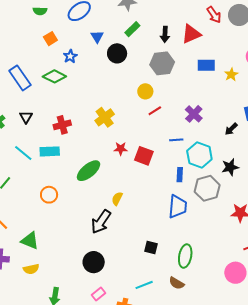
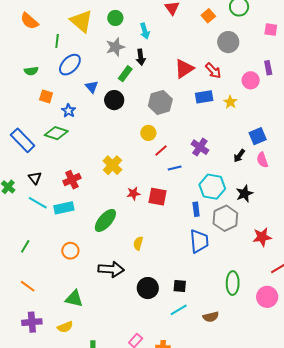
red arrow: (214, 15) -> (213, 71), moved
black arrow: (165, 34) -> (141, 57), moved
orange square: (50, 39) -> (46, 96), turned -32
blue line: (176, 140) -> (175, 168), moved
cyan line: (23, 153) -> (38, 203), moved
black arrow: (101, 222) -> (111, 269), moved, turned -110
green triangle: (30, 241) -> (74, 299), moved
green ellipse: (185, 256) -> (233, 283), moved
black circle: (94, 262) -> (148, 288), moved
brown semicircle: (177, 283) -> (211, 317), turned -35
cyan line: (144, 285) -> (179, 310), moved

